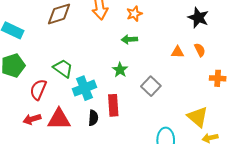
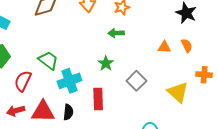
yellow triangle: (198, 117) -> (178, 92), moved
black semicircle: (93, 118) -> (68, 112), moved

